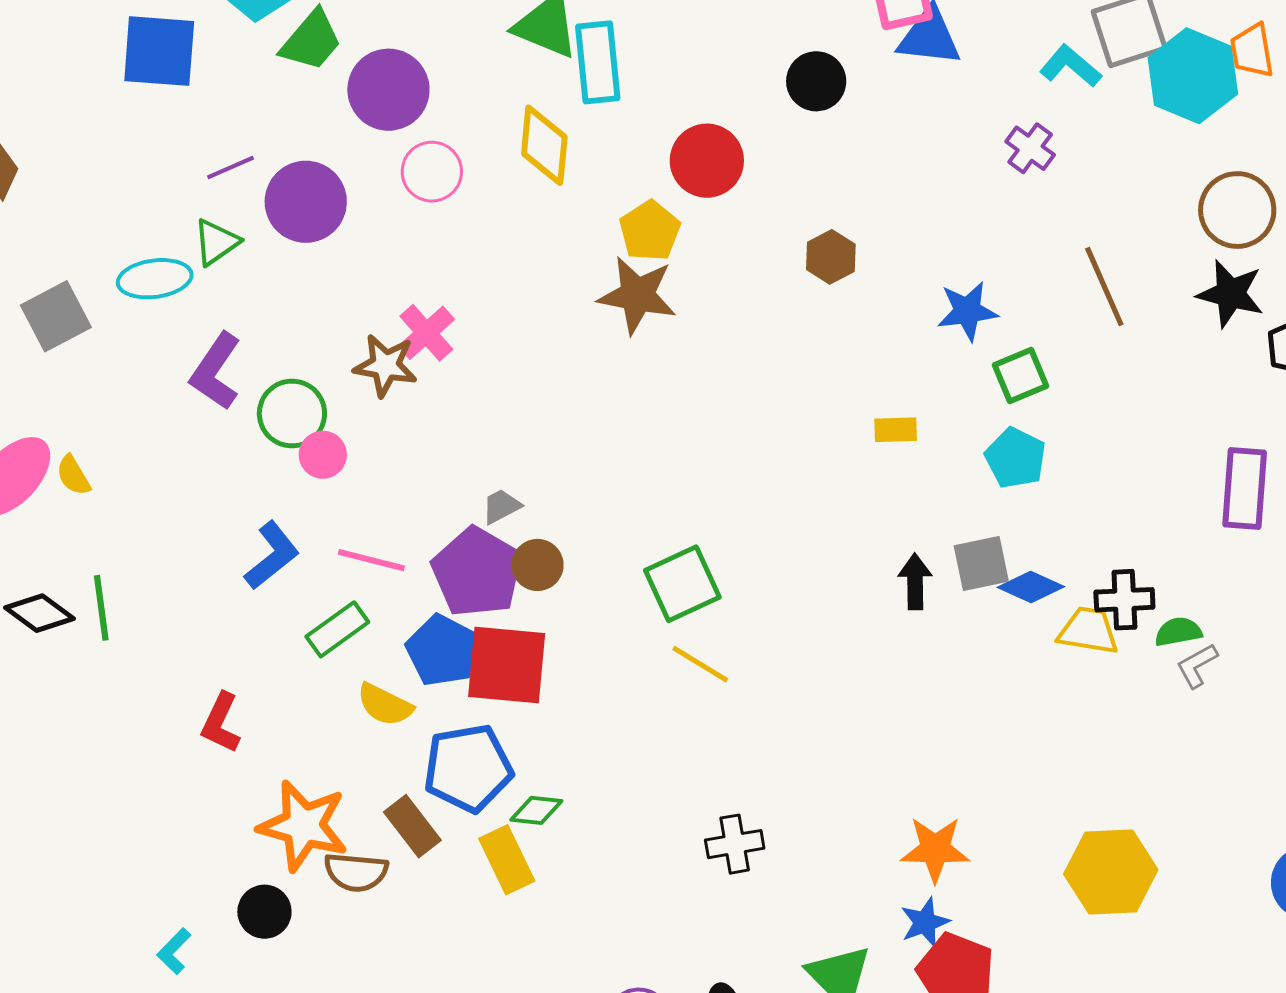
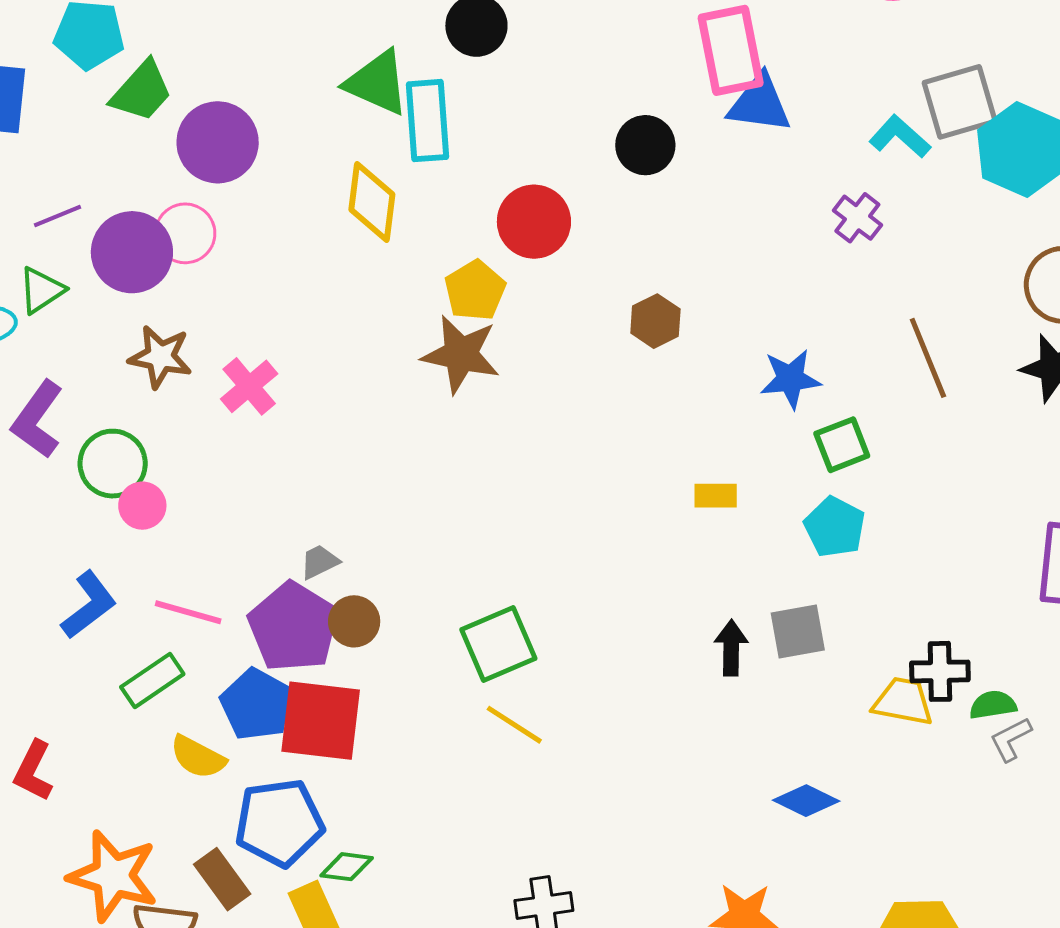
pink circle: (432, 172) -> (185, 233), moved
brown star: (385, 366) -> (160, 357), moved
blue diamond: (1031, 587) -> (806, 801), moved

